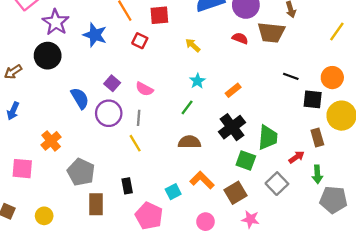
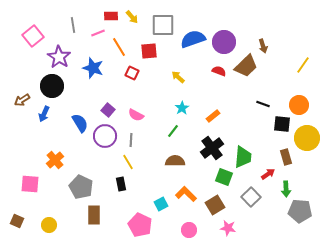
brown trapezoid: (271, 33) -> (246, 66), turned -50
blue arrow: (13, 111) -> (44, 114), moved
black rectangle: (127, 186) -> (121, 184), moved

